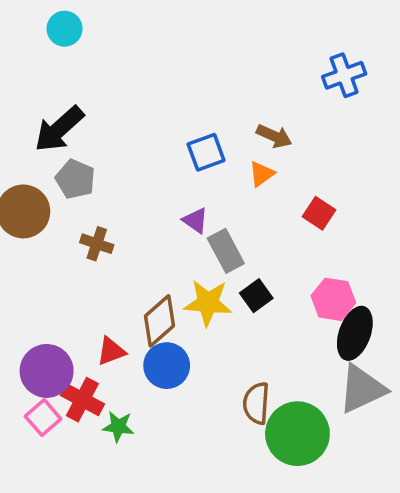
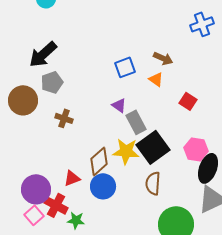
orange triangle: (262, 174) -> (156, 79), turned -49
gray pentagon: (75, 179) -> (52, 82), turned 30
black square: (256, 296) -> (153, 147), size x1.8
brown semicircle: (256, 403) -> (153, 183), moved

